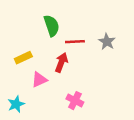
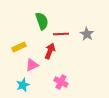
cyan star: (16, 104) -> (23, 85), moved

